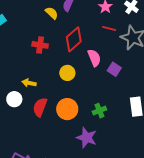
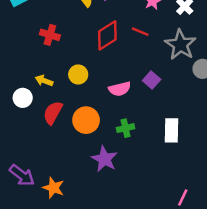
red line: (109, 29) -> (140, 32), moved
red cross: (40, 45) -> (50, 35), moved
pink semicircle: (94, 58) -> (120, 89), moved, turned 90
yellow circle: (67, 73) -> (78, 75), moved

